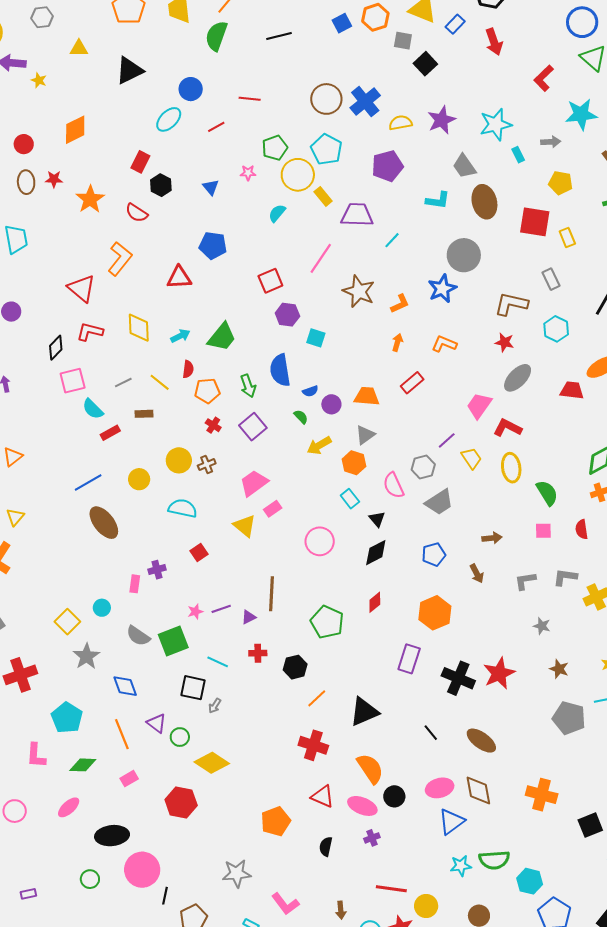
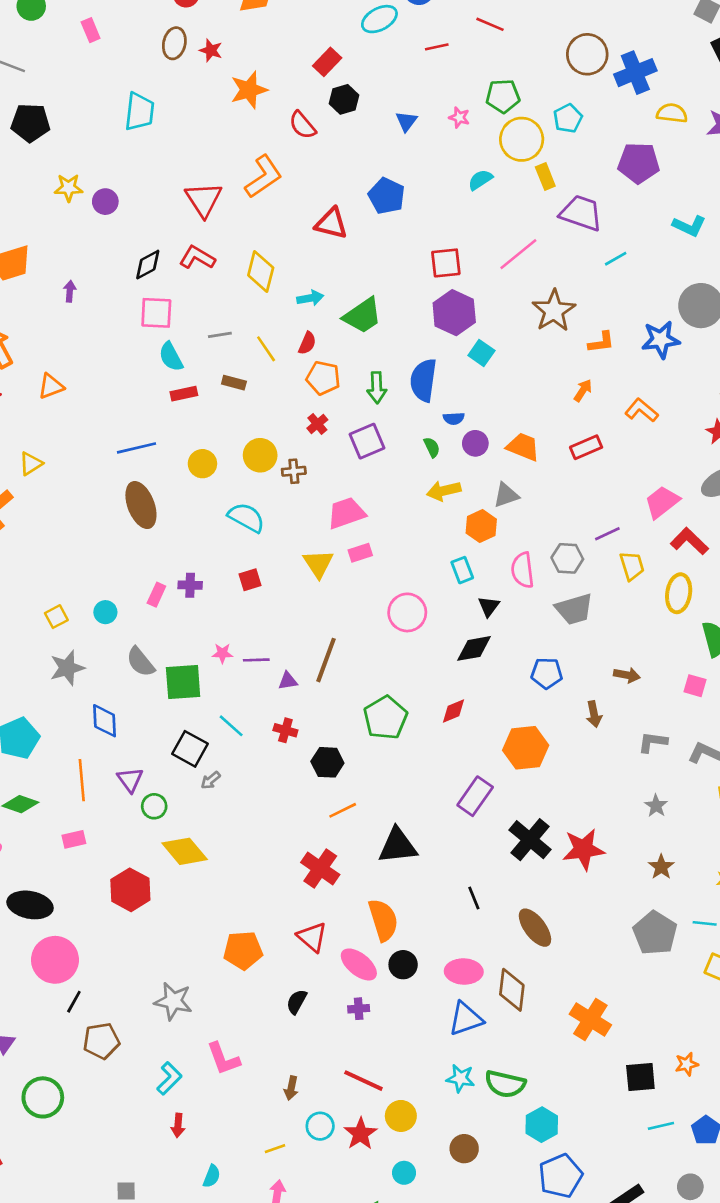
cyan pentagon: (327, 149) -> (568, 118), size x0.7
purple hexagon: (287, 315) -> (454, 313), size x1.4
yellow square: (67, 622) -> (56, 617), size x0.7

